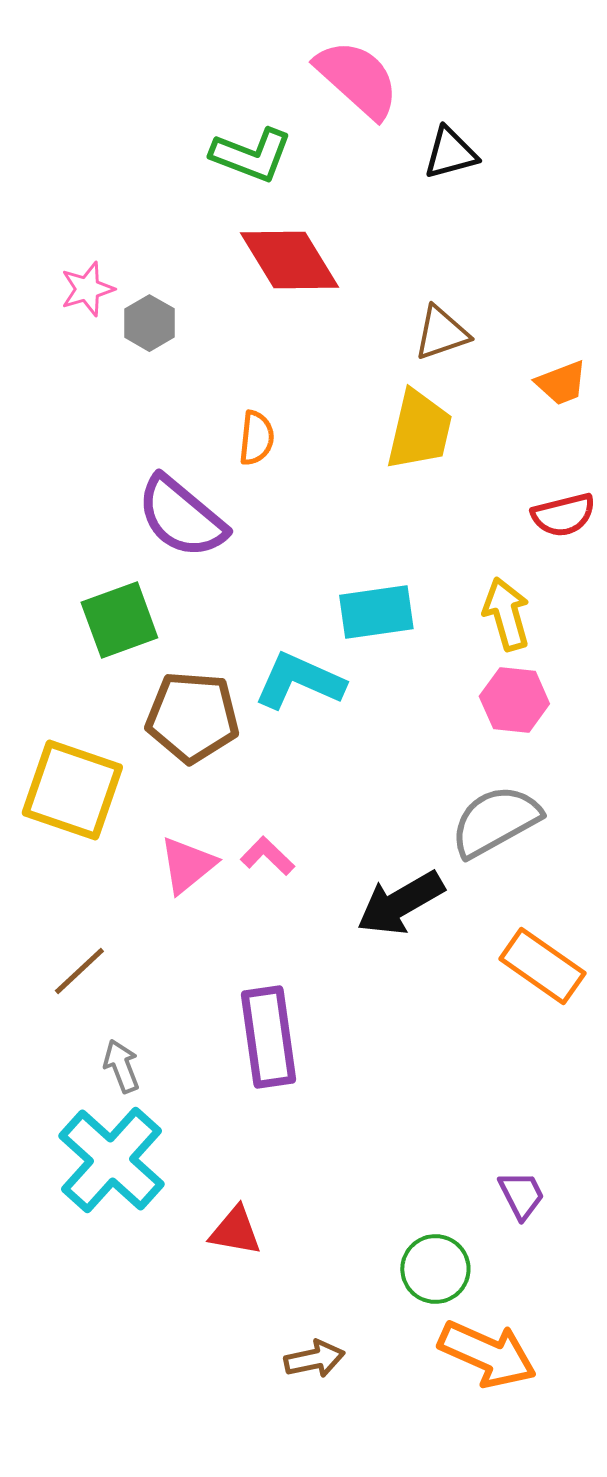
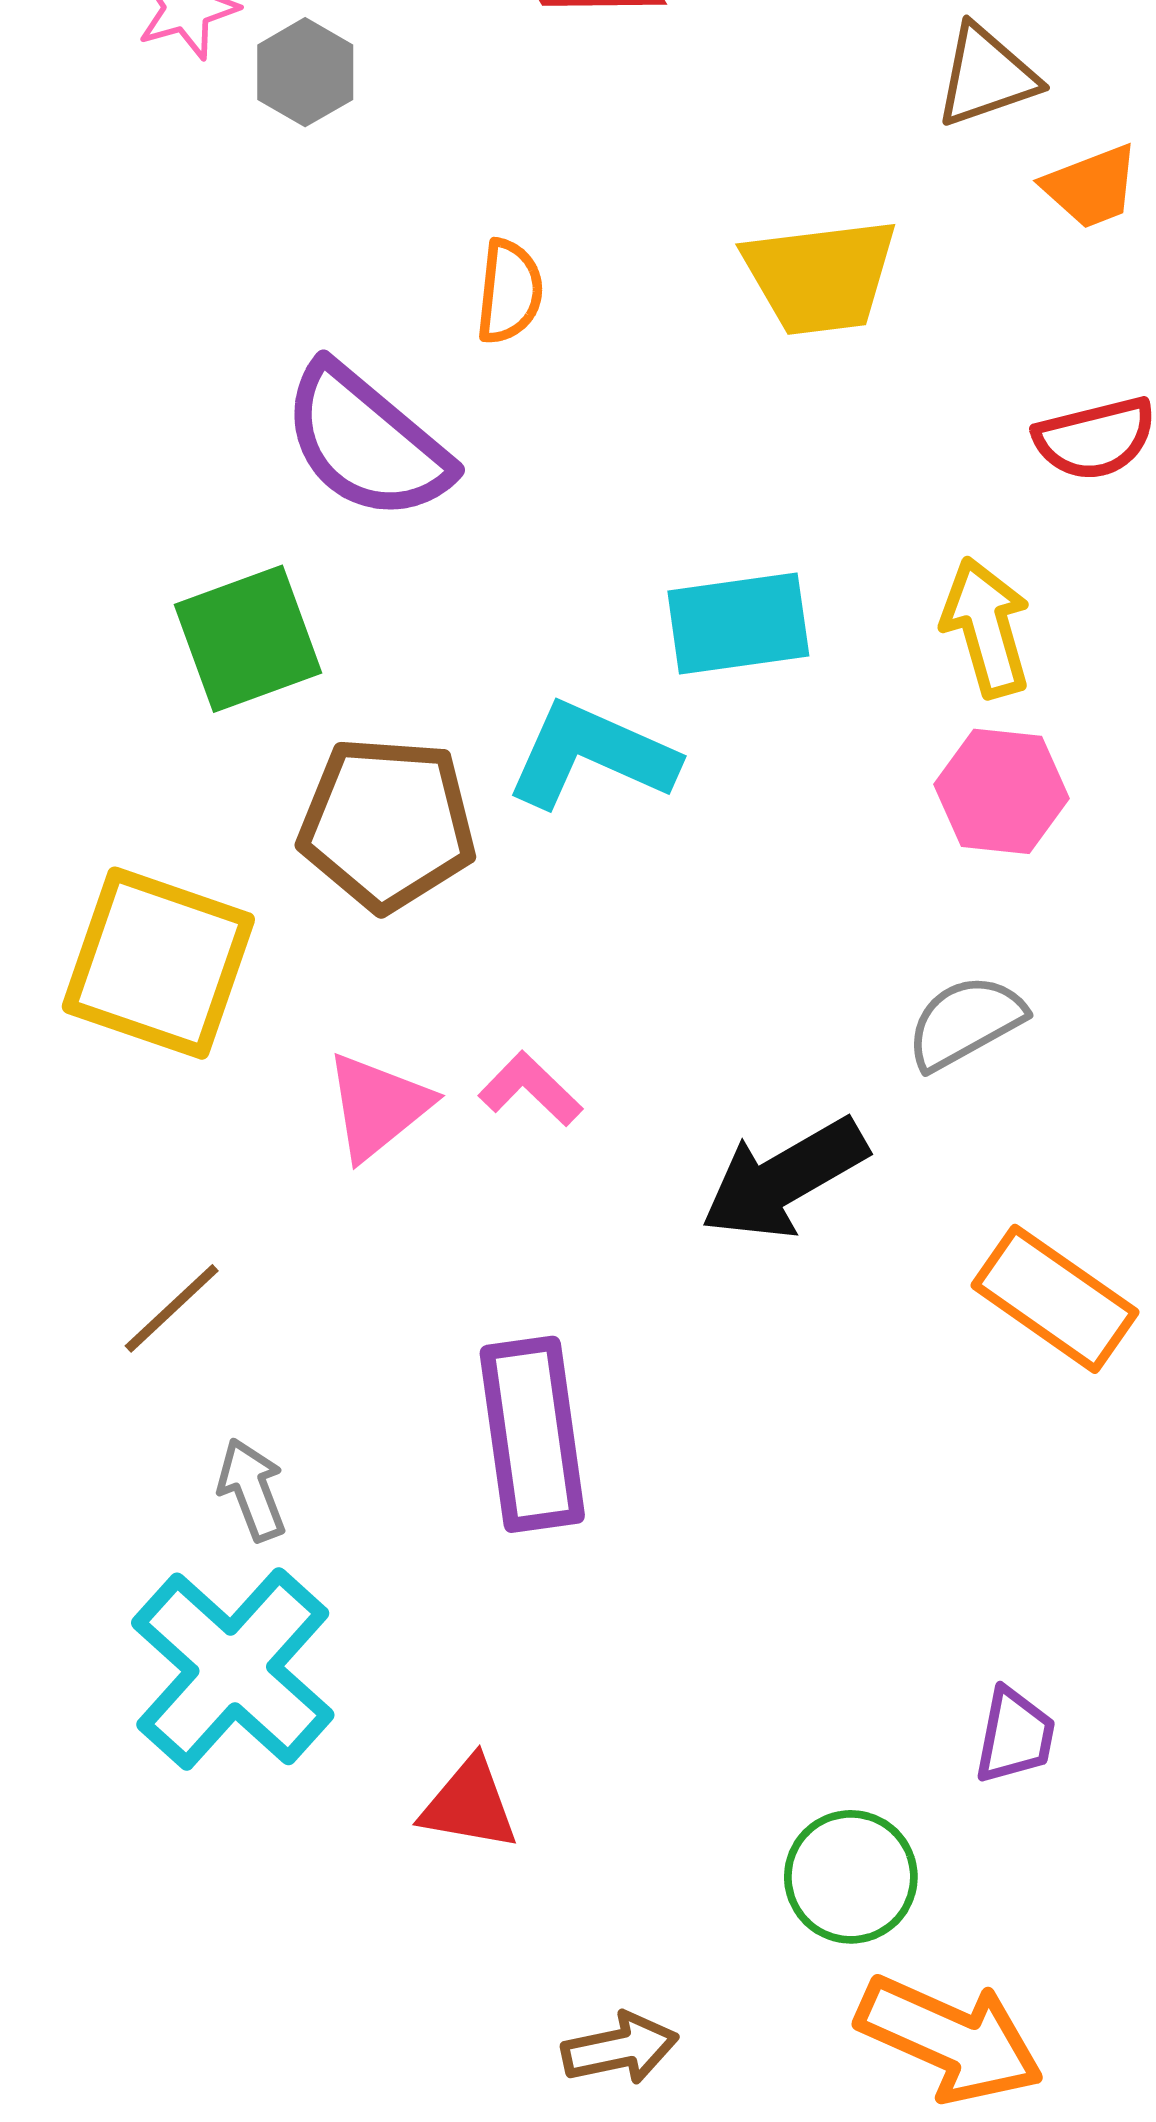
brown triangle: (441, 333) -> (986, 76), moved
yellow trapezoid: (419, 430) -> (820, 276), turned 70
gray semicircle: (495, 821) -> (965, 1022), size x0.7
purple trapezoid: (521, 1195) -> (1015, 1736), turned 38

